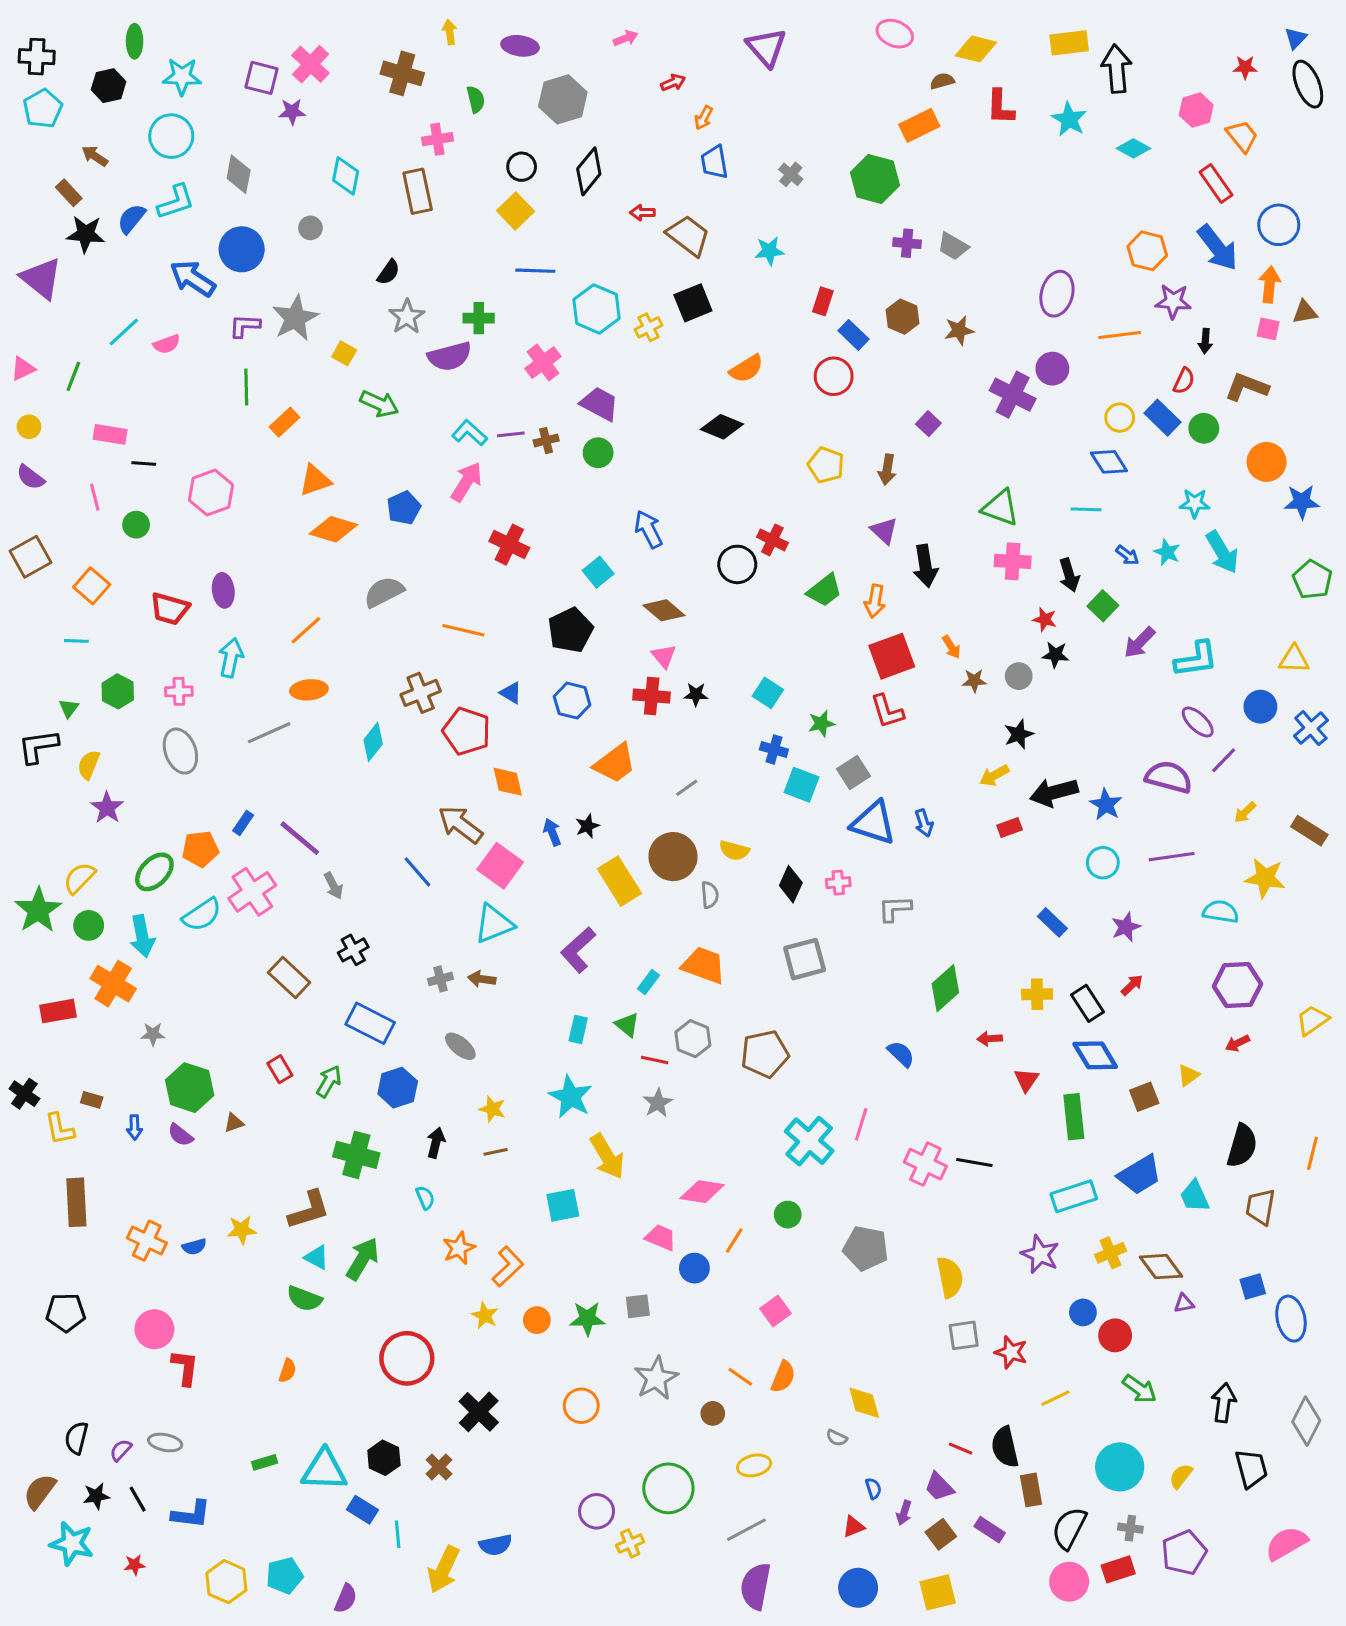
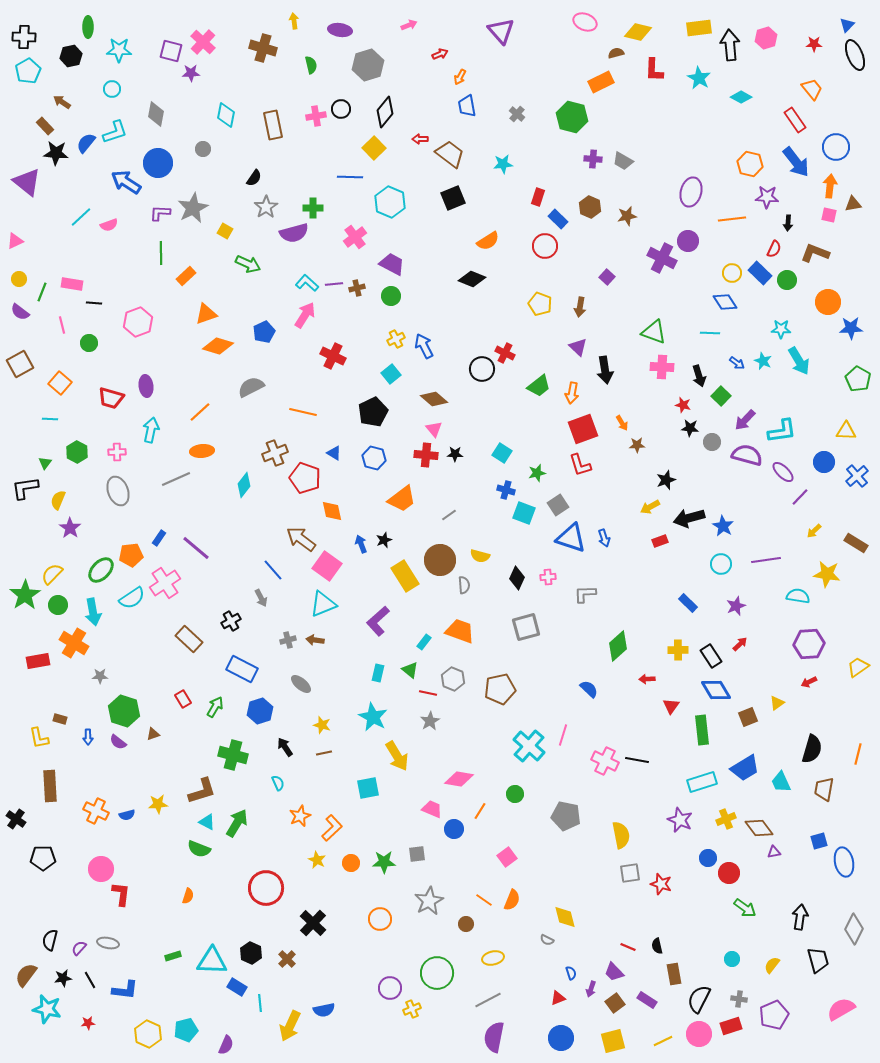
pink hexagon: (1196, 110) -> (766, 38), moved
cyan circle: (171, 136) -> (112, 89), size x0.6
pink cross: (437, 139) -> (316, 116), moved
yellow square: (515, 211) -> (374, 148), moved
yellow cross: (649, 327) -> (396, 339), moved
green line: (73, 376) -> (42, 292), moved
gray circle: (1019, 676) -> (712, 442), moved
purple semicircle: (1169, 777) -> (747, 455), moved
gray arrow: (333, 886) -> (261, 598), moved
black cross: (24, 1094) -> (16, 819), moved
black arrow: (436, 1143) -> (285, 747), turned -48
yellow line: (1055, 1398) -> (663, 1041), moved
black semicircle: (1005, 1447) -> (657, 946), size x0.6
cyan circle: (1120, 1467) -> (732, 959), size x0.5

